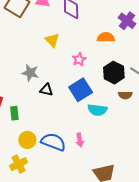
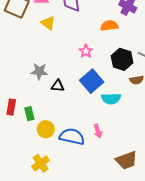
yellow triangle: (52, 40) -> (48, 23), moved
yellow circle: (27, 140) -> (46, 129), moved

